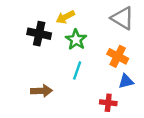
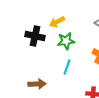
green star: (76, 40) -> (66, 41), turned 30

